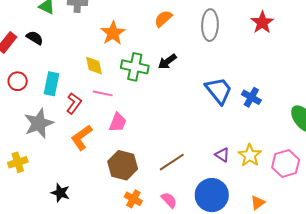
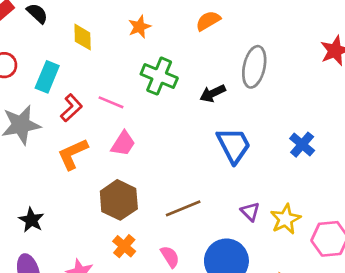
gray ellipse: (210, 25) -> (254, 67), moved
orange star: (113, 33) -> (139, 27), size x0.7
black arrow: (167, 61) -> (213, 93), moved
yellow diamond: (94, 66) -> (83, 37), moved
blue trapezoid: (219, 90) -> (234, 145), moved

